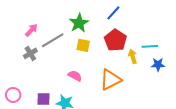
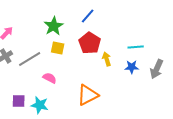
gray line: (53, 40) -> (30, 59), moved
cyan line: (150, 46) -> (136, 47), moved
orange triangle: (110, 80) -> (88, 95), moved

